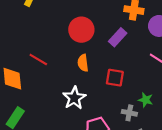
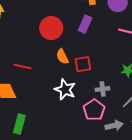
red square: (115, 78) -> (83, 64), moved
gray cross: (129, 113) -> (103, 89), moved

